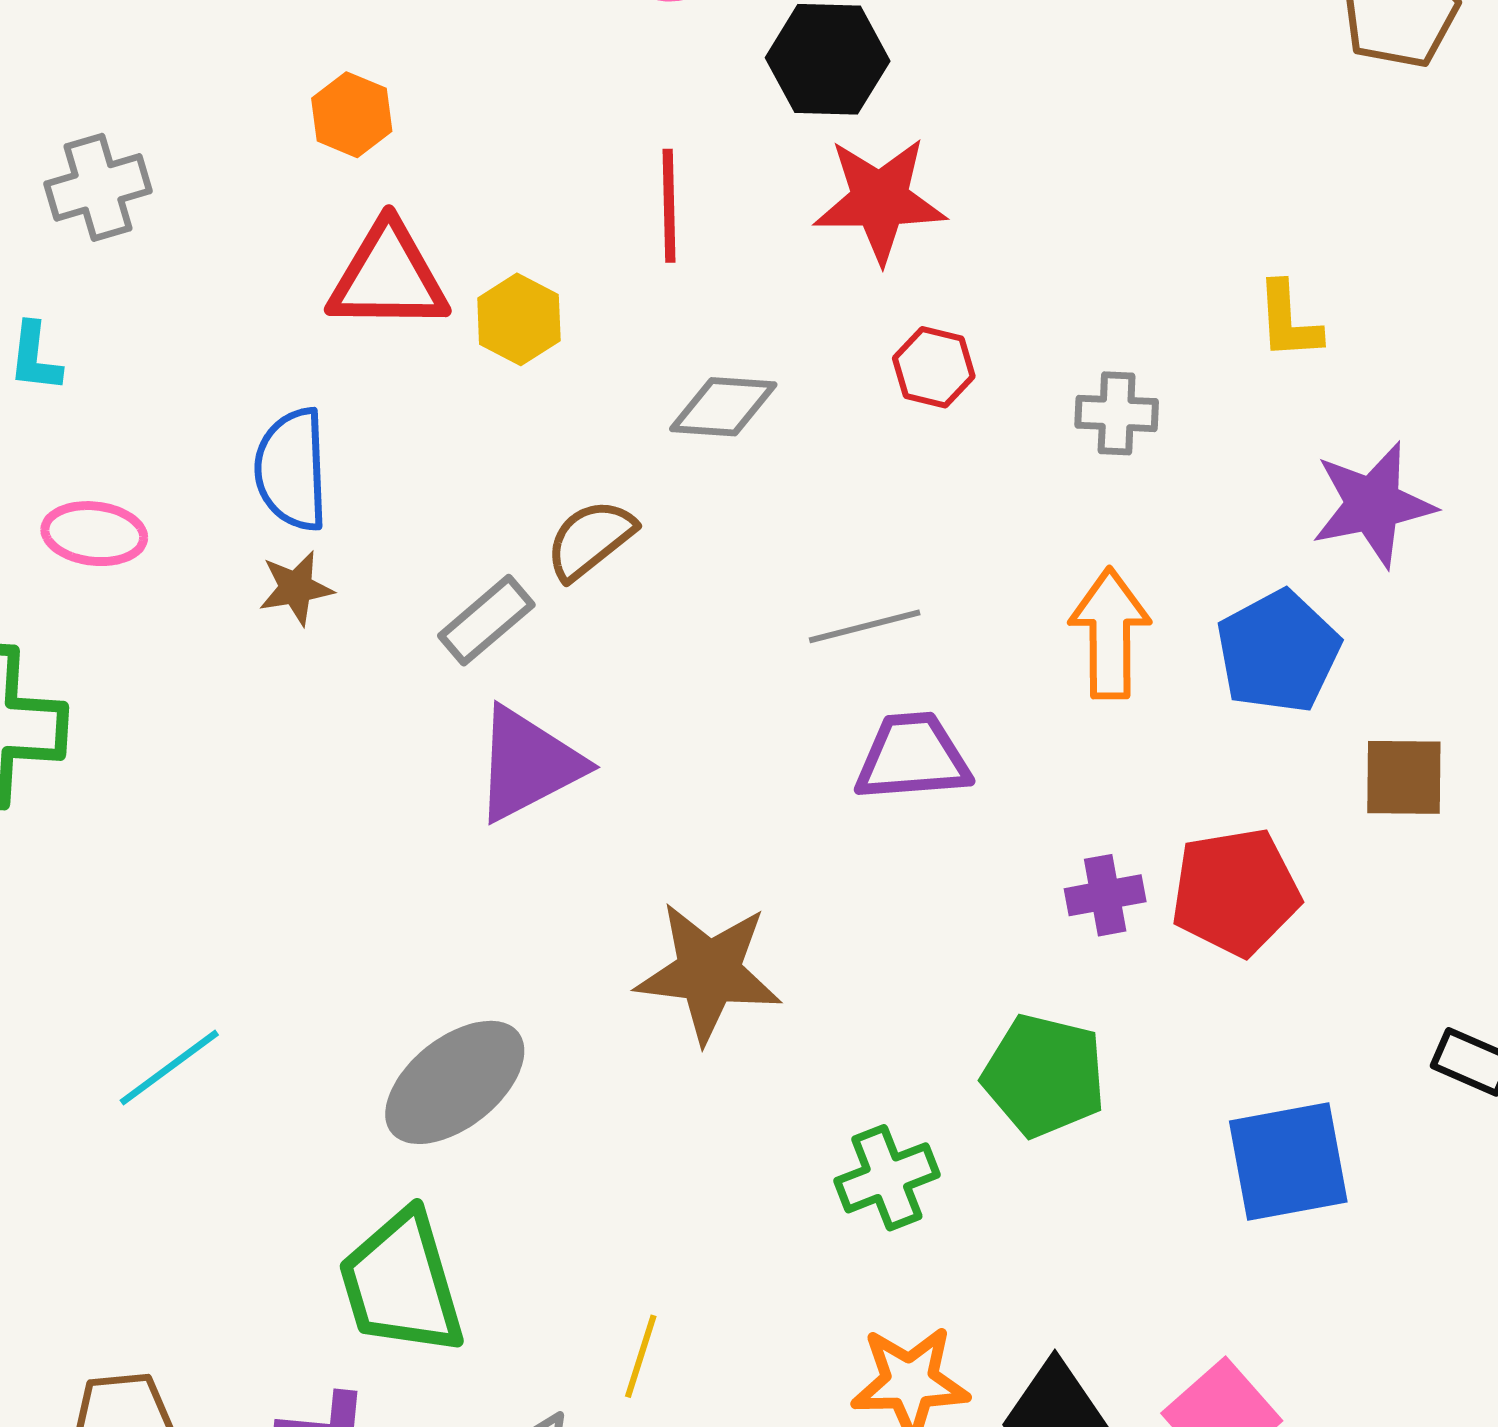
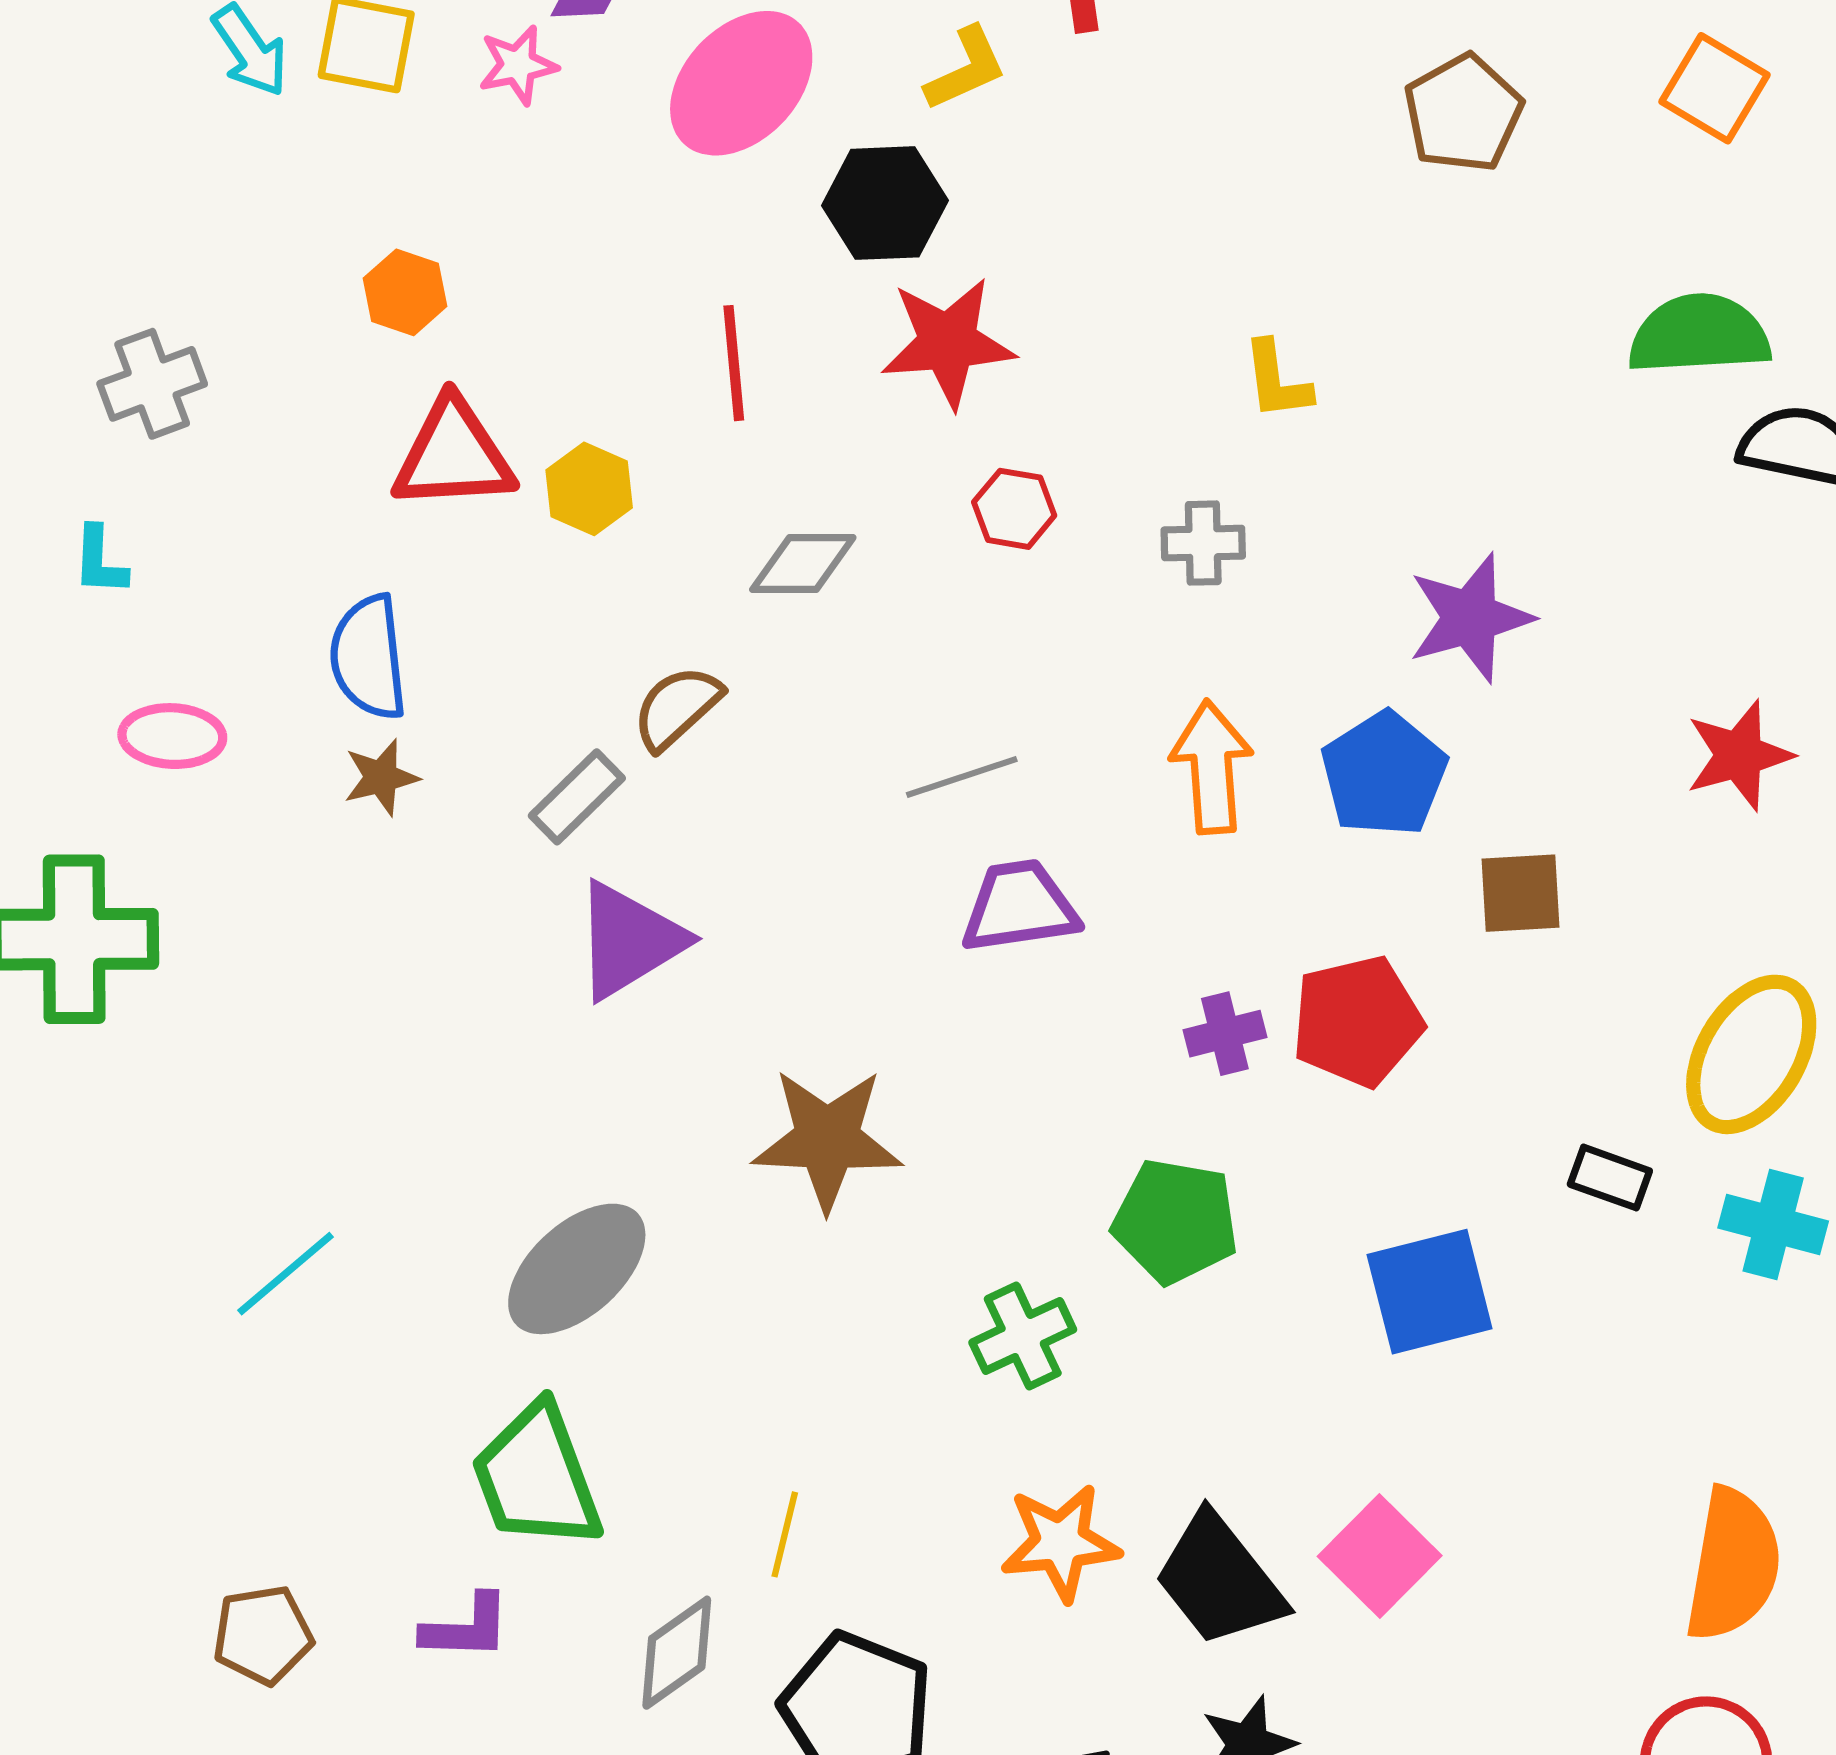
yellow L-shape: (1288, 321) -> (1277, 380), moved

